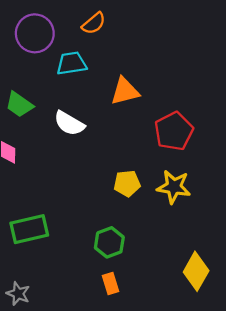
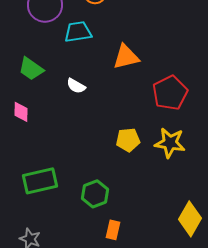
white semicircle: (69, 123) -> (76, 86), size x0.7
green hexagon: (109, 242) -> (95, 194), moved
orange rectangle: (110, 284) -> (113, 230), turned 30

